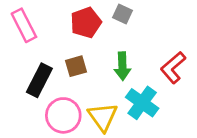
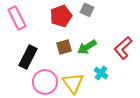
brown square: (76, 66) -> (64, 47), moved
green arrow: (122, 66) -> (87, 47), turned 60
cyan cross: (142, 103) -> (101, 73), size x0.6

